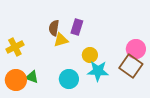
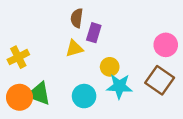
brown semicircle: (54, 28) -> (77, 18), moved
pink circle: (136, 49) -> (166, 45), moved
green triangle: (32, 77) -> (39, 94), size x1.5

